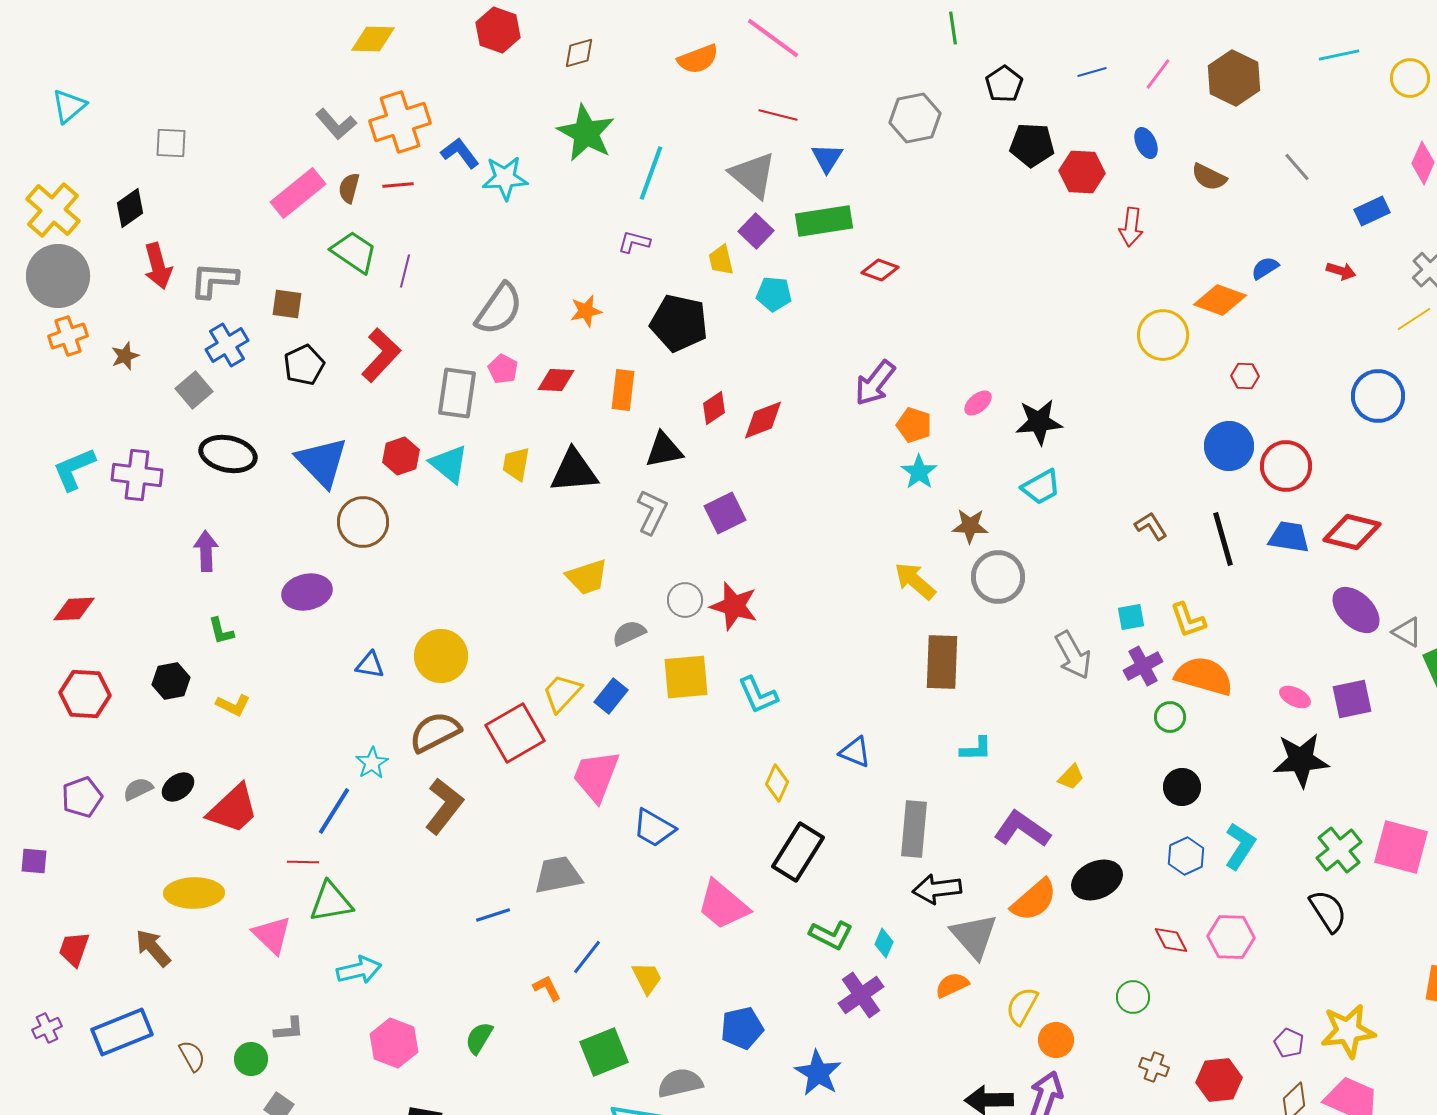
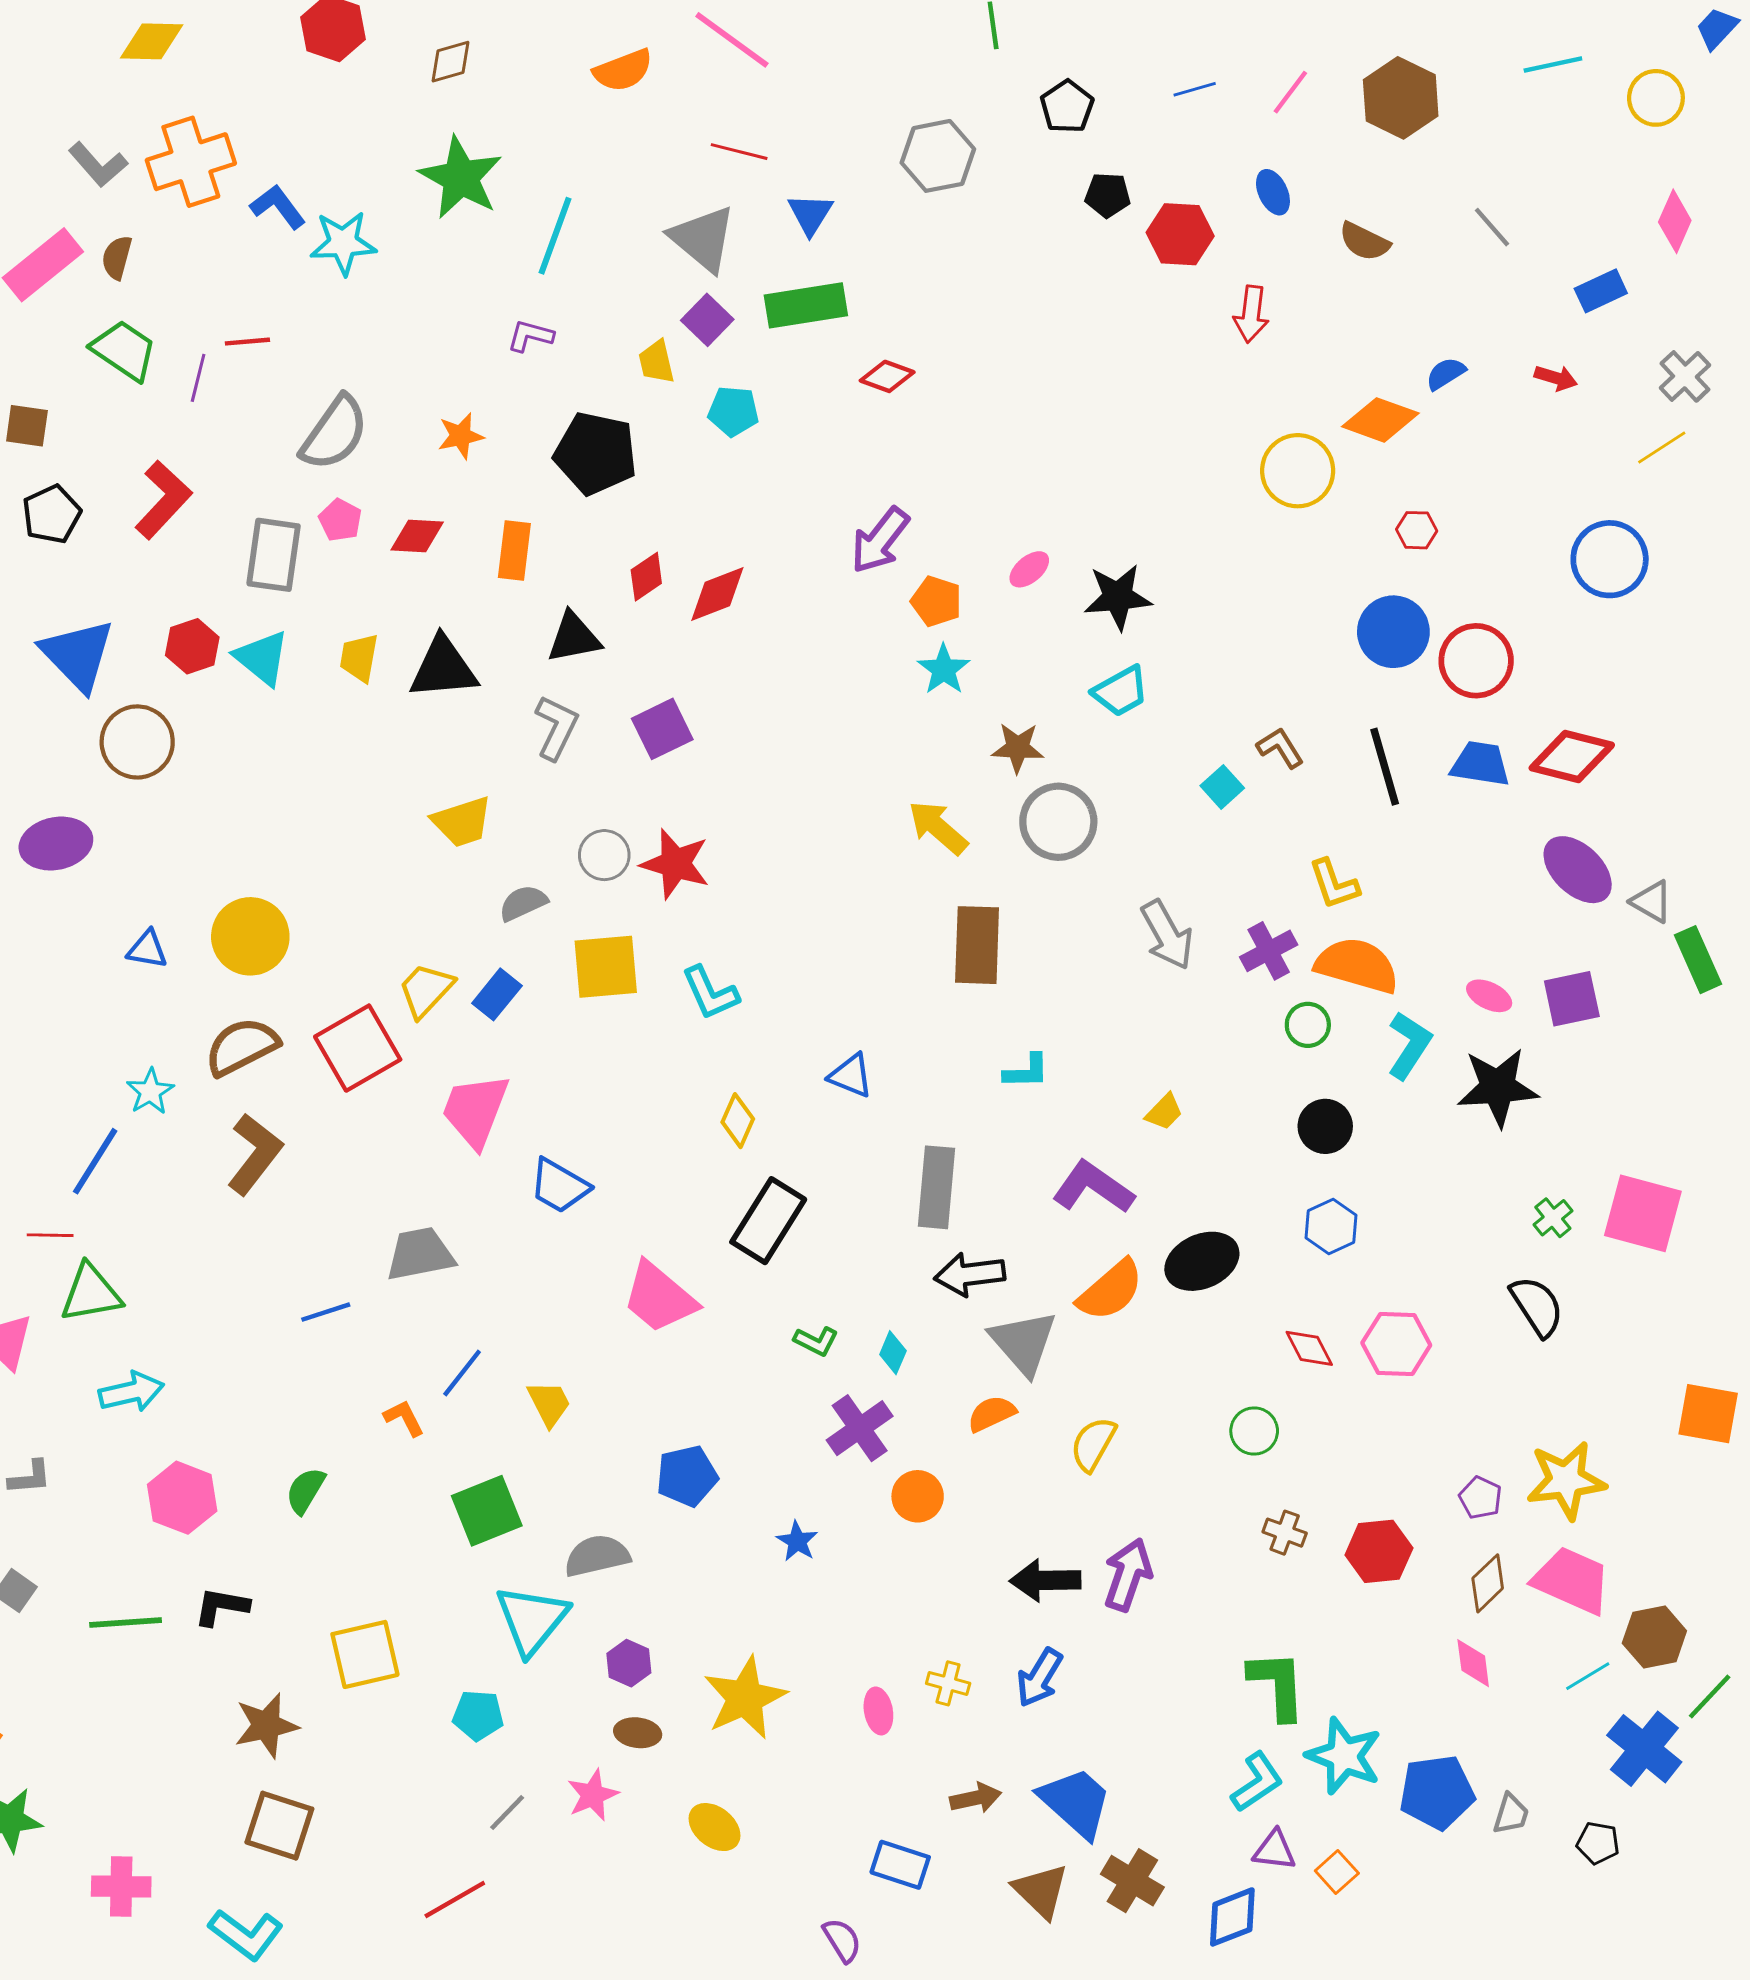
black pentagon: (1032, 145) -> (1108, 195), size x0.7
red line: (398, 185) -> (247, 342), moved
cyan square: (1131, 617) -> (1222, 787), moved, turned -32
cyan L-shape: (1240, 846) -> (1409, 1045), moved
green cross: (1339, 850) -> (1553, 1218), size x0.6
green L-shape: (831, 935) -> (816, 1341), size x0.7
orange circle: (1056, 1040) -> (918, 1496), moved
blue star: (818, 1073) -> (797, 1541), size x0.6

